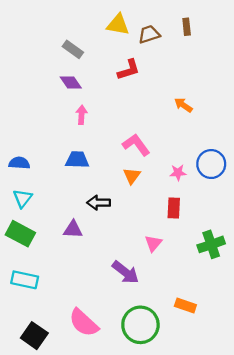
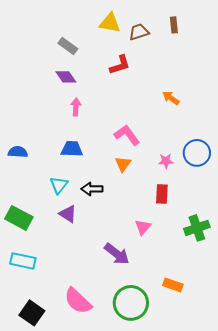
cyan triangle: (23, 198) -> (59, 185), moved
purple triangle: (73, 229) -> (68, 214), turned 30

